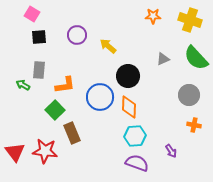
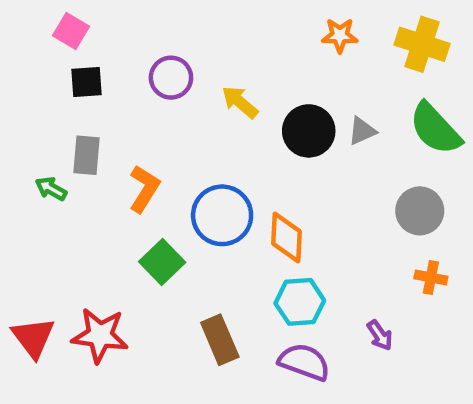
black circle: (128, 76) -> (309, 131), moved
orange L-shape: (65, 85) -> (144, 189), turned -50
green square: (55, 110) -> (162, 262), moved
brown rectangle: (72, 133) -> (220, 340), moved

